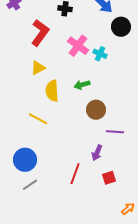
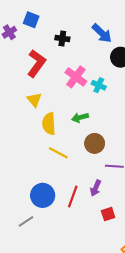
yellow triangle: (38, 68) -> (34, 100), turned -42
yellow line: (38, 119) -> (58, 153), moved
blue circle: (25, 160) -> (43, 195), moved
red line: (75, 174) -> (73, 196), moved

